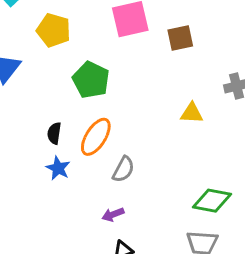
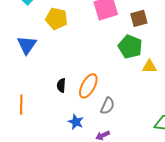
green pentagon: (91, 80) -> (130, 47), moved
blue star: (58, 168) -> (76, 122), moved

